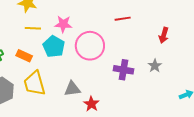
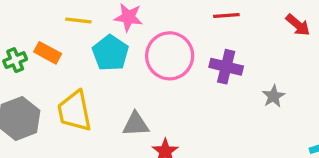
red arrow: (164, 35) -> (298, 25), moved, turned -70
orange rectangle: (24, 56) -> (48, 53), moved
purple cross: (124, 70) -> (226, 67), moved

